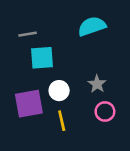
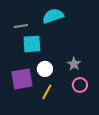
cyan semicircle: (92, 26) -> (53, 16), moved
yellow line: (62, 121) -> (47, 92), turned 42

